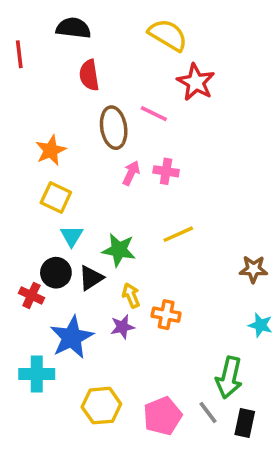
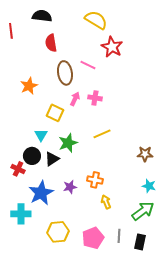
yellow square: (56, 198) -> (55, 113), moved
green star: (119, 250) -> (68, 143), turned -30
yellow arrow: (131, 295) -> (106, 202), moved
green arrow: (229, 378) -> (143, 211), moved, turned -140
gray line: (208, 413) -> (119, 236), turned 40

